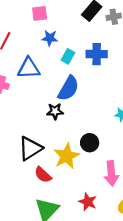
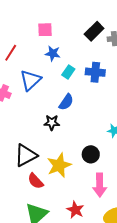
blue triangle: (29, 68) -> (31, 80), turned -45
blue semicircle: (68, 88) -> (66, 102), size x0.7
black circle: (90, 143) -> (91, 154), moved

